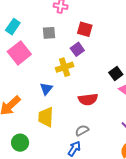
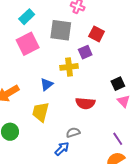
gray square: (49, 33) -> (61, 30), size x1.6

